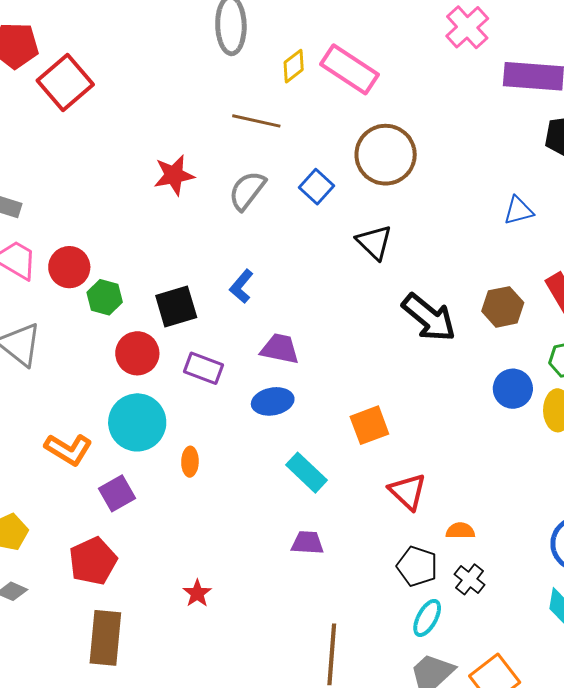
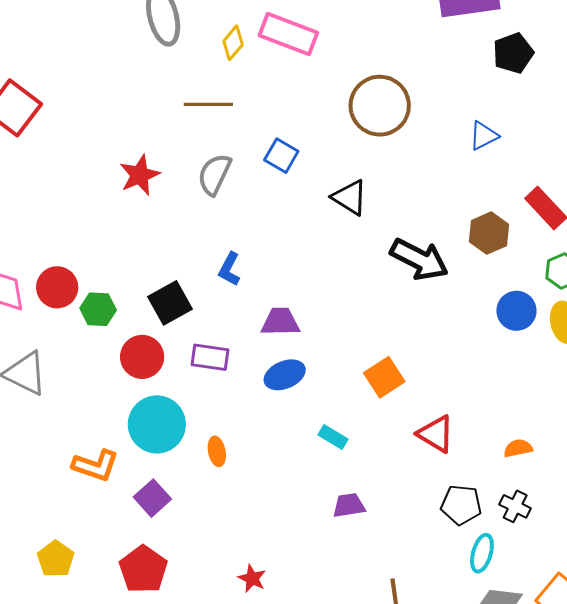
brown circle: (386, 155) -> (380, 106), moved
cyan rectangle: (307, 473) -> (333, 437), size x0.7
orange semicircle: (460, 531) -> (518, 448), moved

